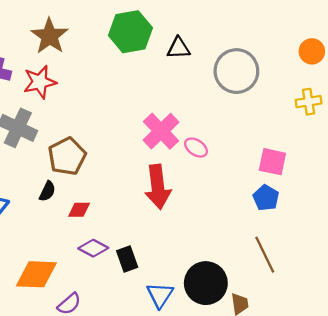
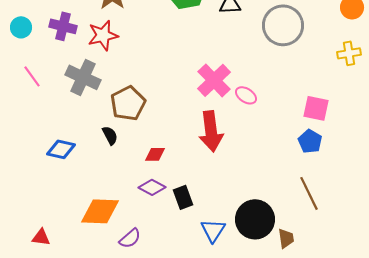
black semicircle: (47, 191) -> (110, 135), turned -54
red diamond: (79, 210) -> (155, 154), moved

